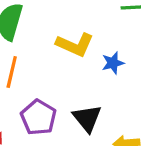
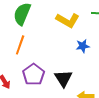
yellow L-shape: (75, 45) -> (68, 20), moved

